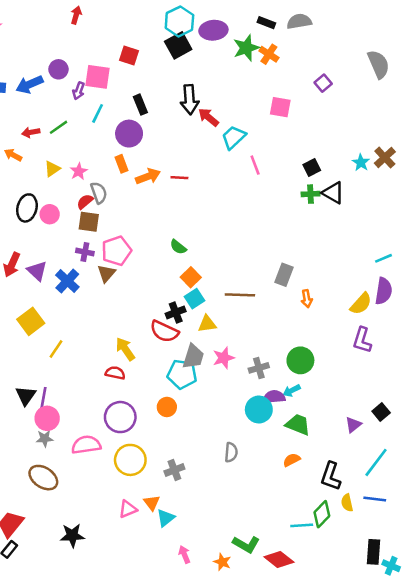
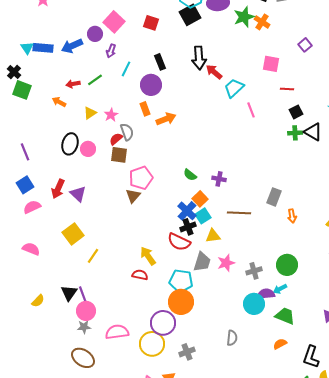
pink square: (98, 77) -> (114, 22), moved, turned 35
red line: (179, 178) -> (287, 89), moved
purple cross: (85, 252) -> (219, 179), moved
blue cross: (67, 281) -> (187, 211), moved
cyan pentagon: (182, 374) -> (181, 281), moved
purple line: (43, 398) -> (83, 295), turned -30
orange circle: (167, 407) -> (181, 302), size x1.6
purple circle: (120, 417) -> (163, 323), moved

